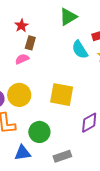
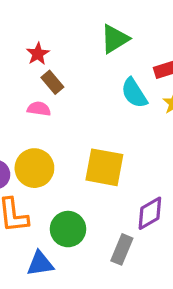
brown rectangle: (30, 43) -> (52, 82), turned -56
pink semicircle: (22, 59) -> (39, 109), turned 32
gray rectangle: (62, 156) -> (122, 249), moved, turned -48

